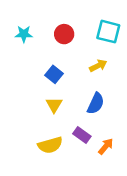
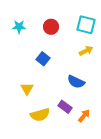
yellow arrow: (98, 66) -> (86, 51), moved
blue semicircle: (96, 103) -> (76, 82), turned 90
yellow triangle: (54, 105) -> (27, 89), moved

